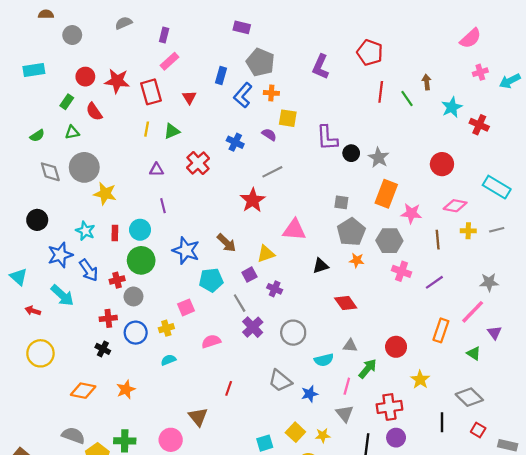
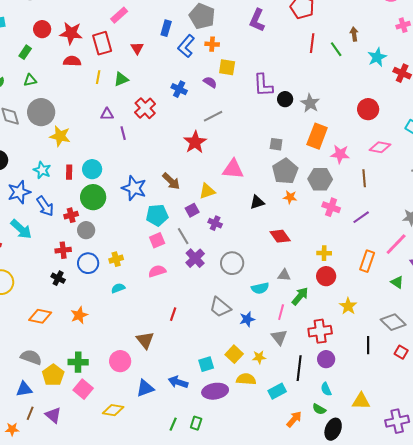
red semicircle: (94, 112) -> (72, 61), moved, turned 126
purple line: (163, 206) -> (123, 133), moved
yellow cross: (468, 231) -> (324, 253), moved
pink square: (186, 307) -> (157, 240), moved

